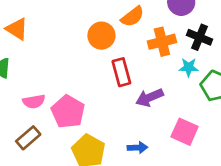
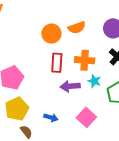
orange cross: (162, 42) -> (85, 60), moved
cyan star: (189, 67) -> (94, 81), moved

